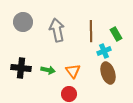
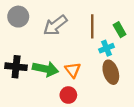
gray arrow: (57, 30) -> (55, 25), turned -115
green arrow: (48, 70) -> (45, 69), size x1.6

